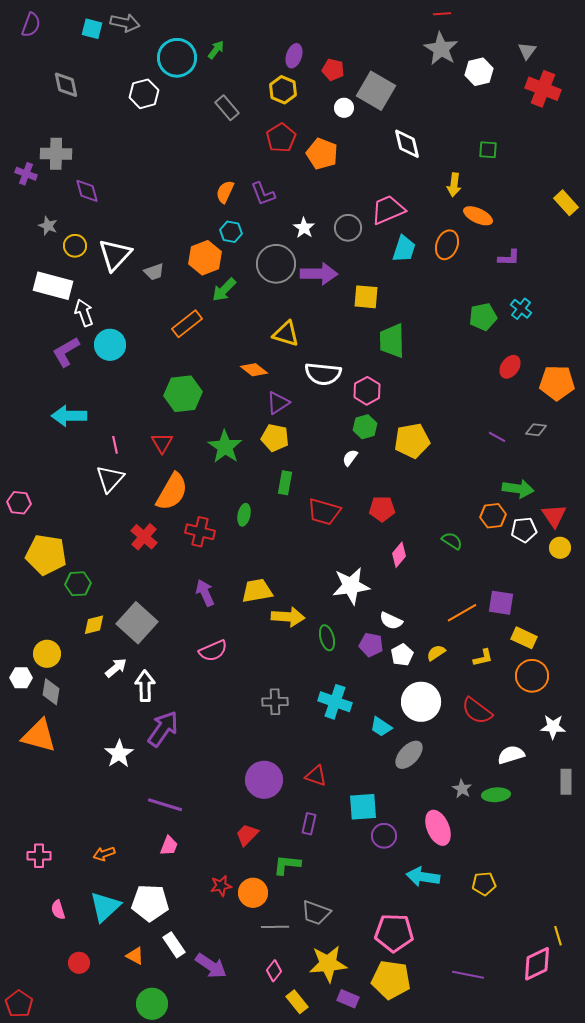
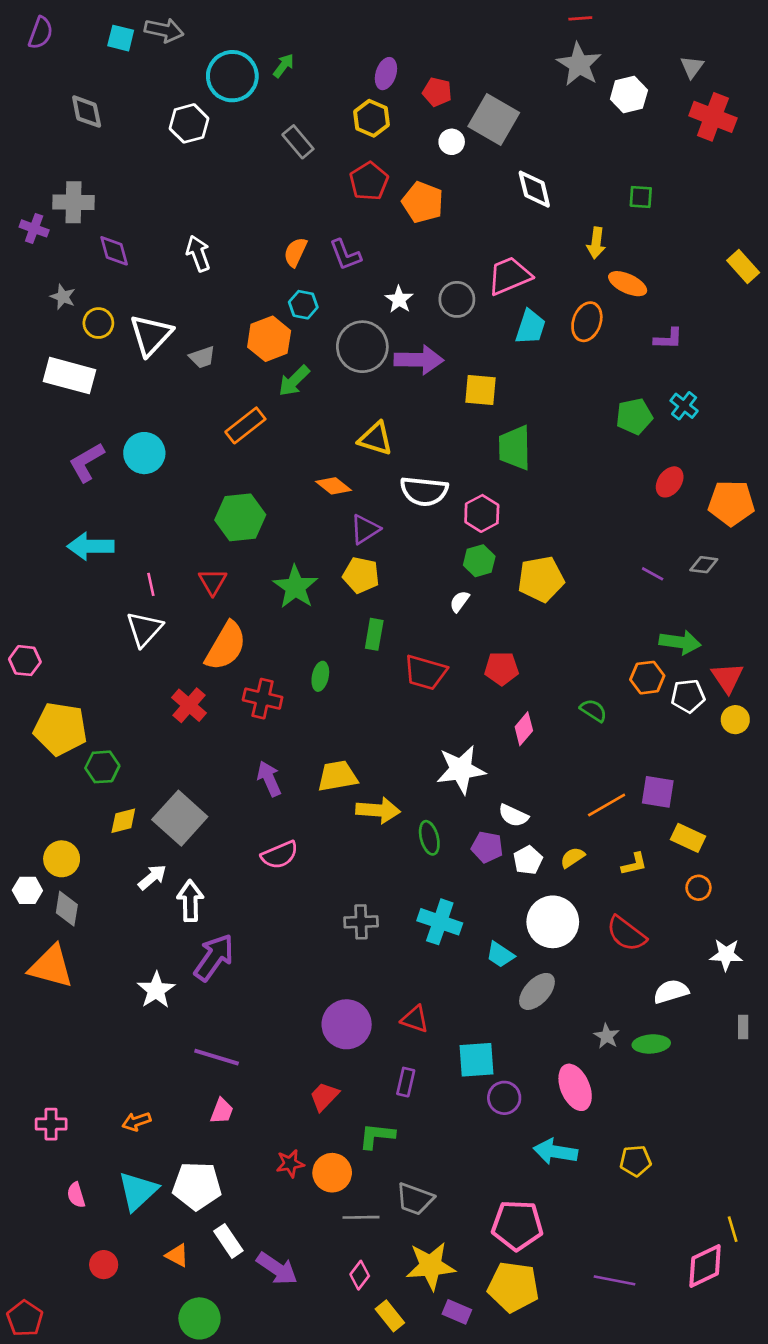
white arrow: (84, 313) -> (198, 253), moved
orange circle: (532, 676) -> (699, 888), size x0.6
gray rectangle: (566, 782) -> (743, 1027), size x0.7

